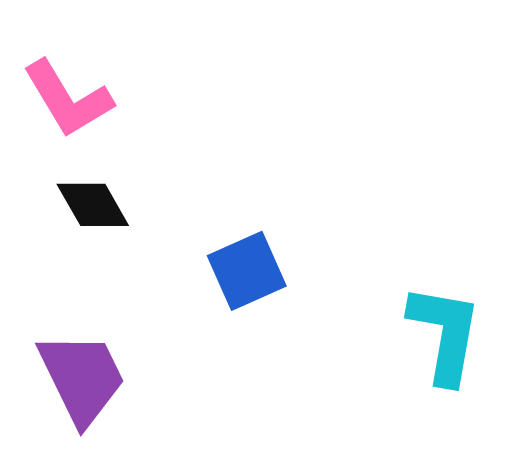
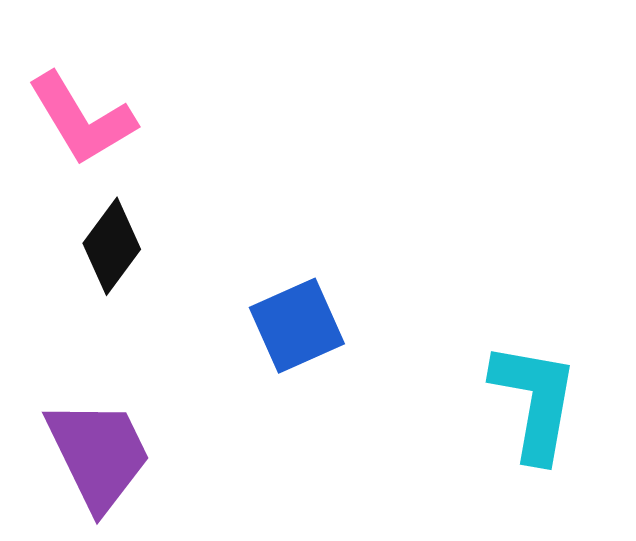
black diamond: (93, 205) -> (112, 246), turned 66

